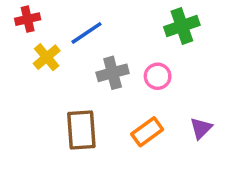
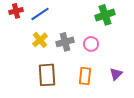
blue line: (87, 33) -> (40, 14), moved
yellow cross: (47, 57) -> (40, 40), moved
orange rectangle: (147, 132) -> (85, 76), turned -48

